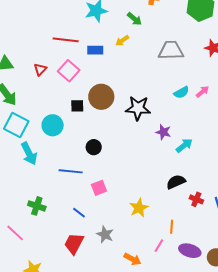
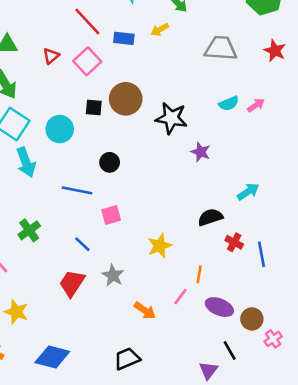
red line: (66, 40) -> (87, 21), turned 35
cyan arrow: (184, 145) -> (248, 192), moved
green cross: (37, 206) -> (29, 230), turned 30

